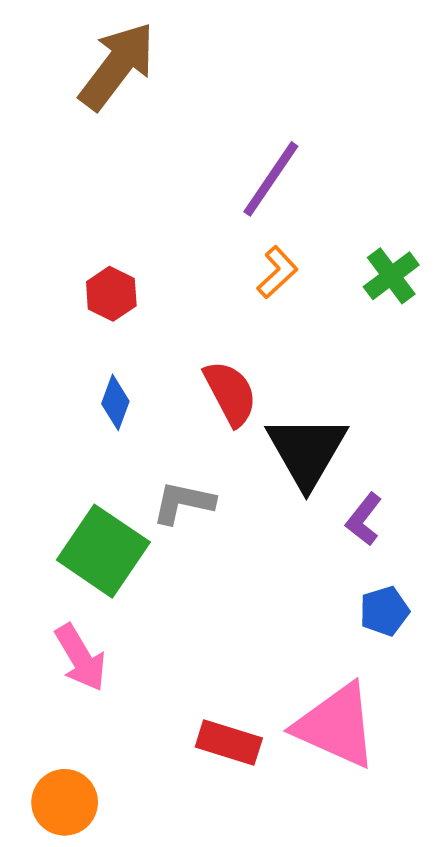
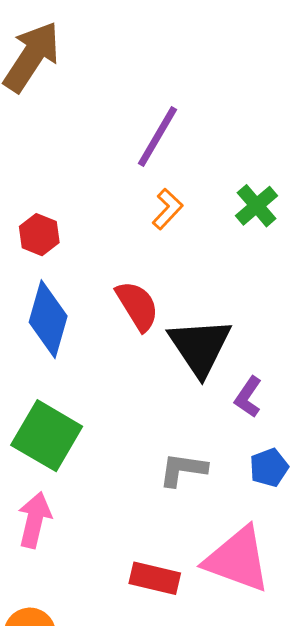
blue diamond: (115, 402) -> (48, 319), size x1.8
gray L-shape: (183, 503) -> (183, 470), moved
pink arrow: (81, 658) -> (35, 520), turned -132

